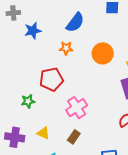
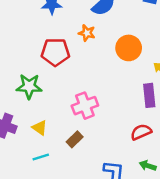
red pentagon: (51, 79) -> (55, 52), moved
green star: (28, 101) -> (29, 86), size x1.5

